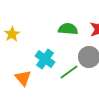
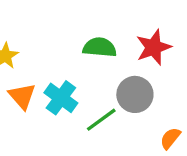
orange triangle: (23, 78) -> (22, 96), moved

